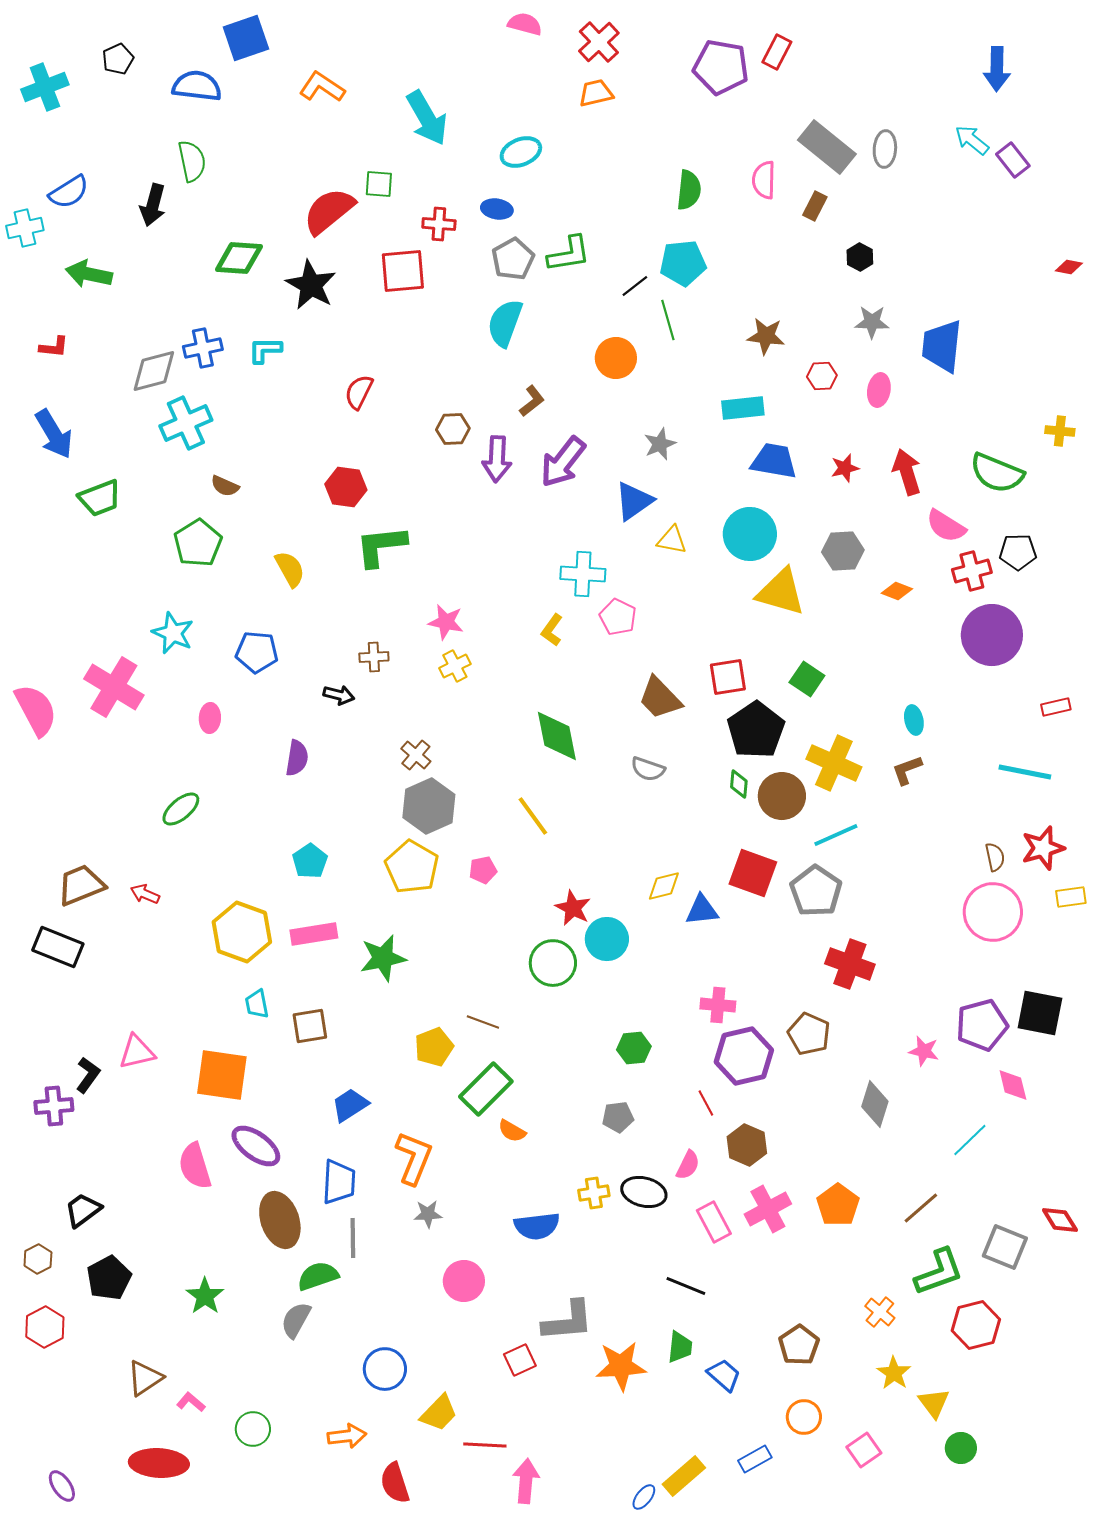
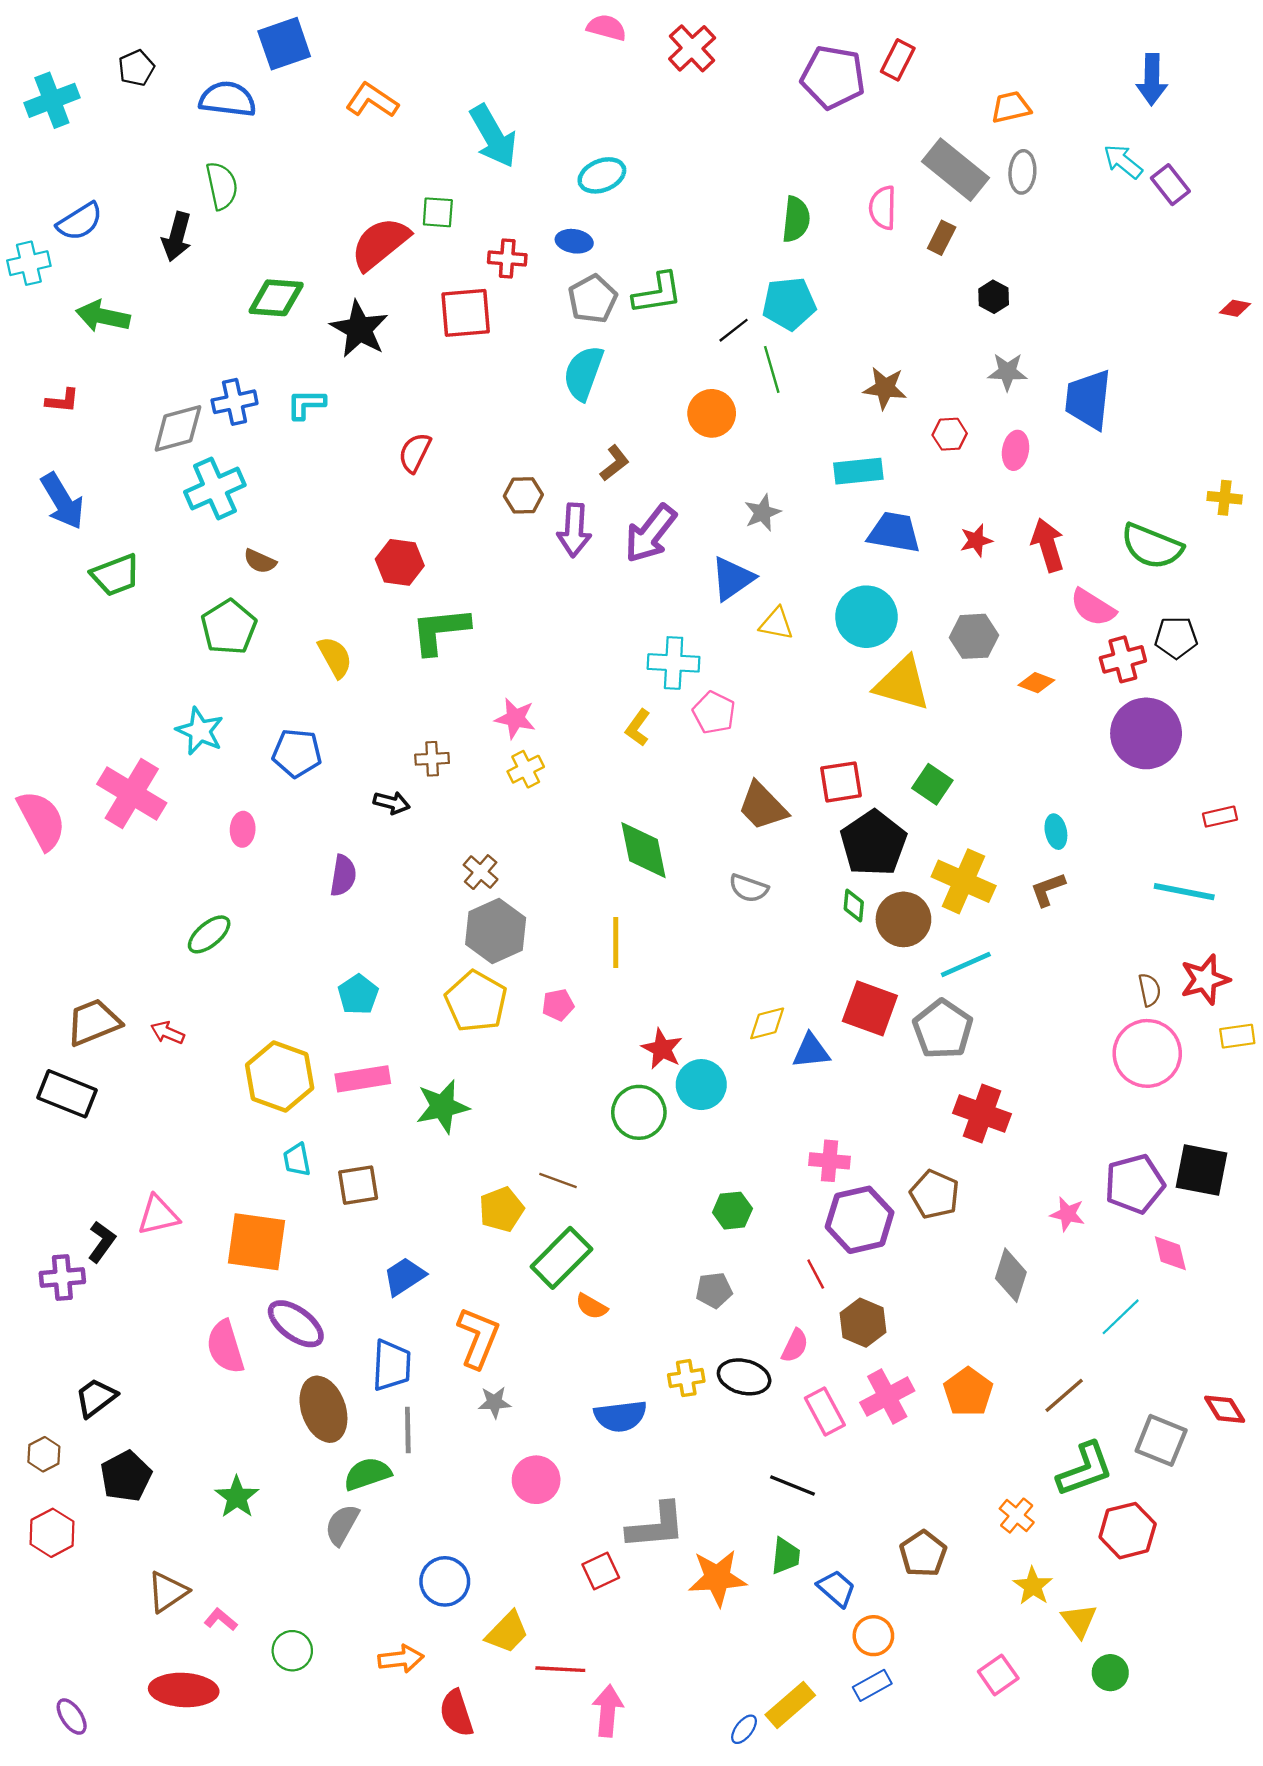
orange trapezoid: (596, 93) -> (1011, 107), moved
yellow line: (533, 816) -> (616, 942), turned 36
orange circle: (804, 1417) -> (873, 1636), moved

